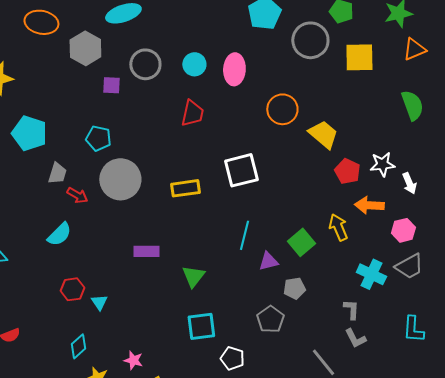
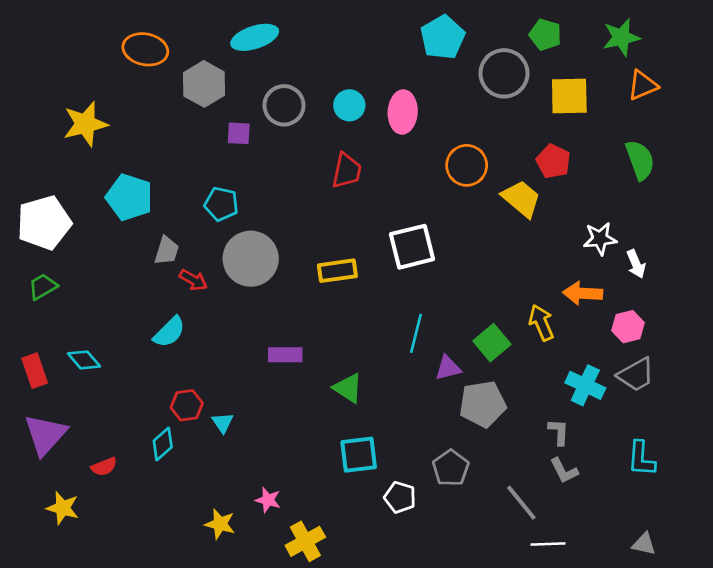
red pentagon: (347, 171) -> (553, 161), moved
green triangle: (193, 276) -> (348, 388), turned -35
gray pentagon: (294, 288) -> (483, 404), size x1.6
gray pentagon: (270, 319) -> (451, 468), moved
cyan diamond: (78, 346) -> (163, 444), moved

